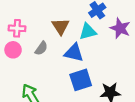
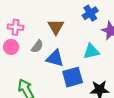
cyan triangle: (88, 32) -> (91, 51), moved
blue triangle: (74, 53) -> (55, 58), moved

